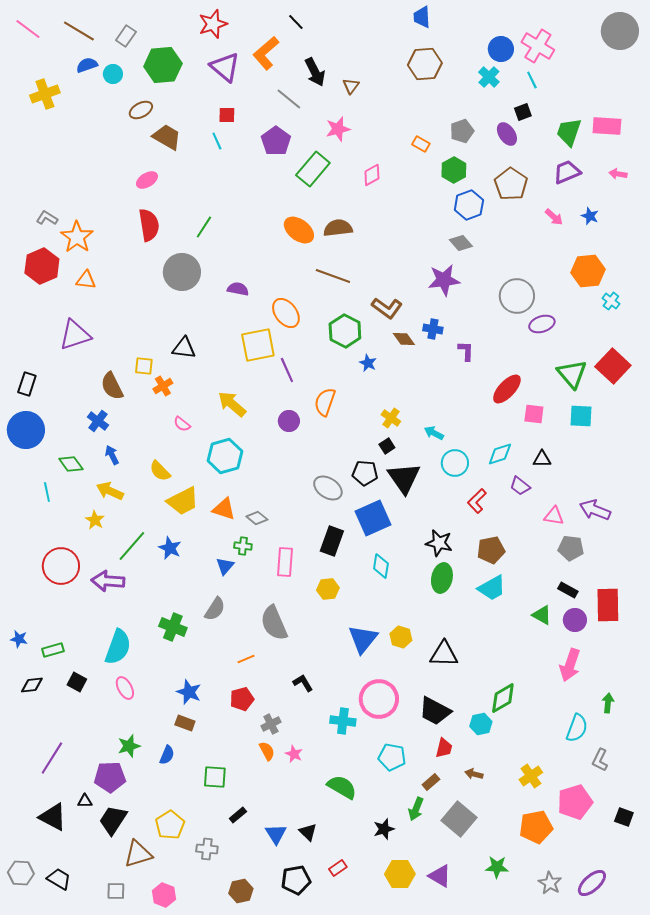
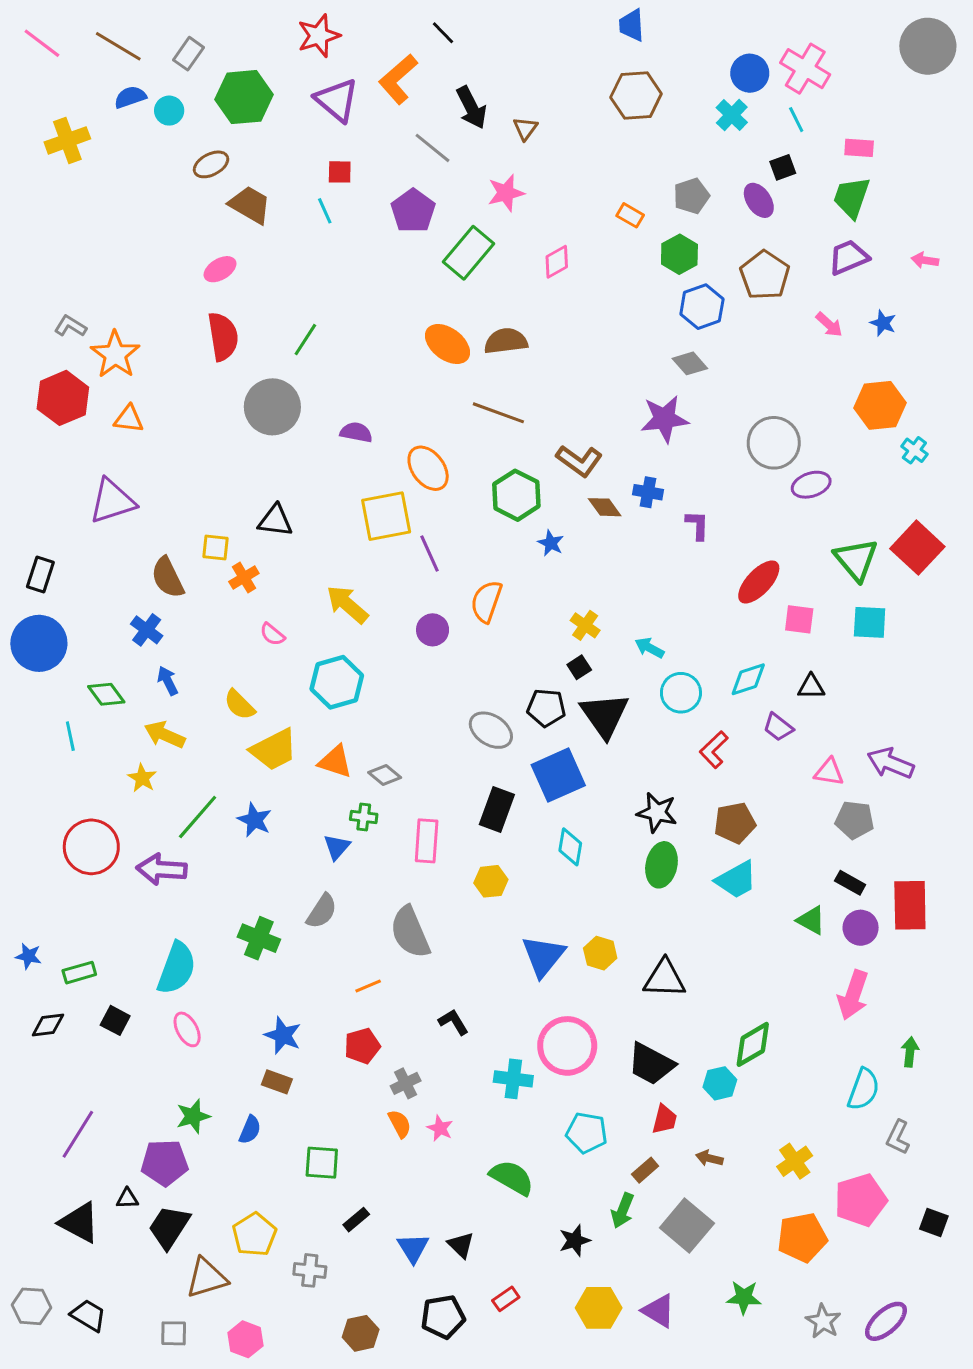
pink rectangle: (607, 126) -> (859, 148), moved, size x0.7

